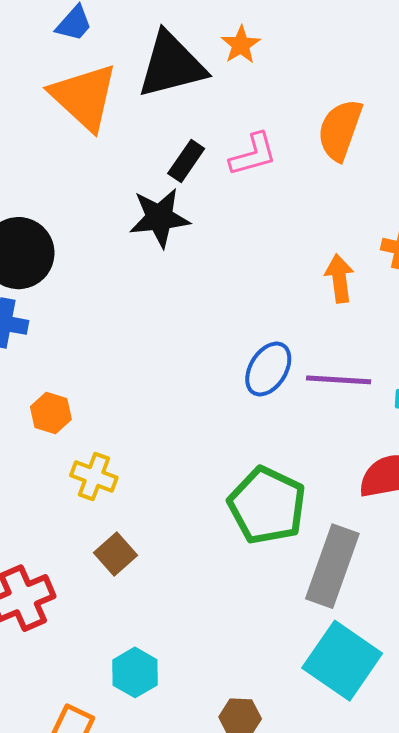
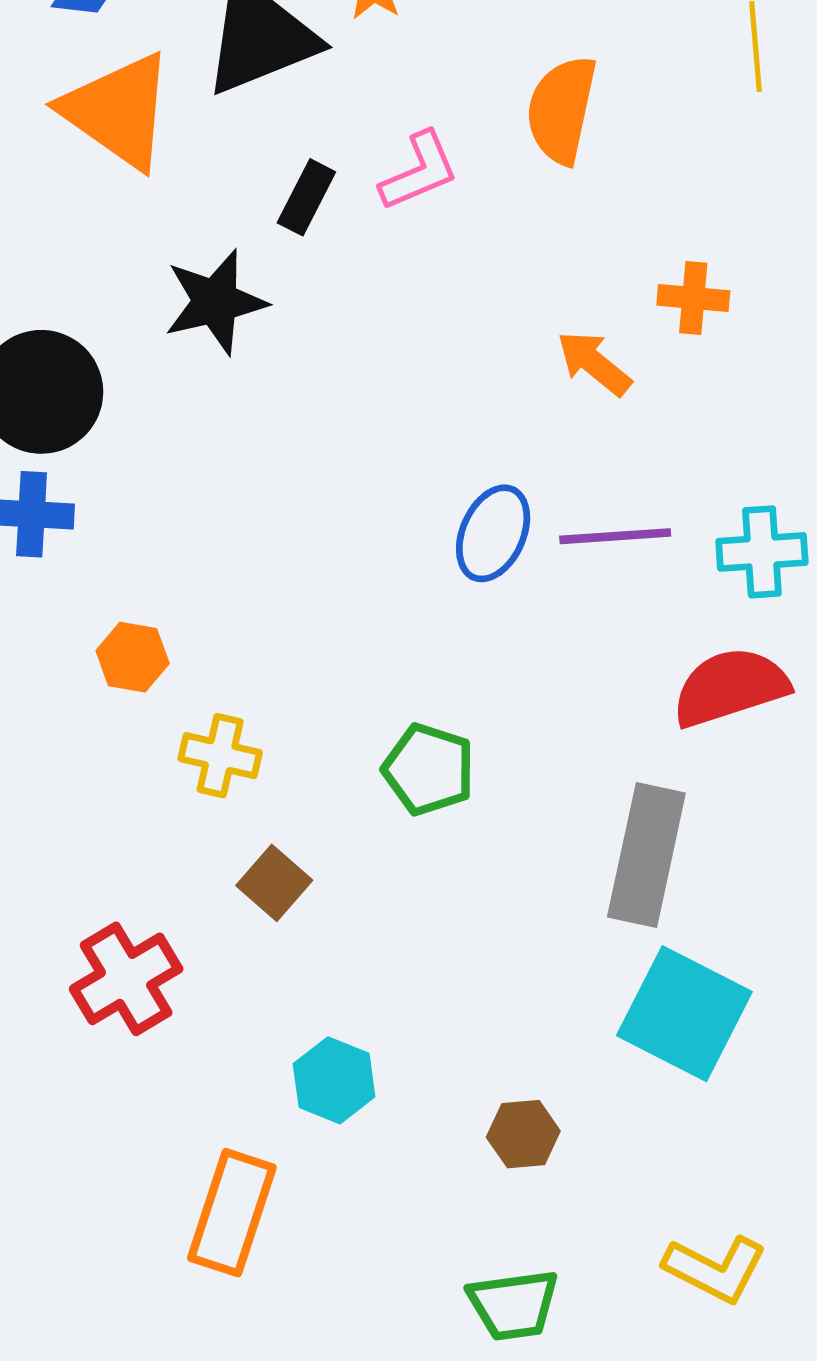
black star: (160, 218) -> (215, 302), moved
orange arrow: (339, 279) -> (594, 363), turned -36
green pentagon: (267, 506) -> (429, 769), moved, size x0.7

